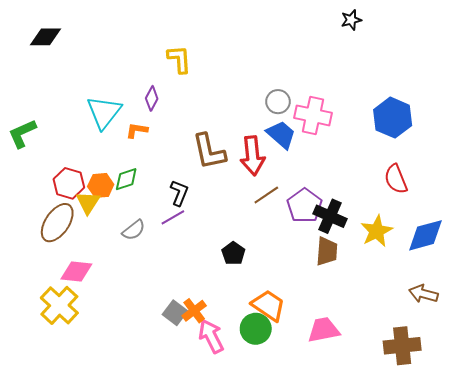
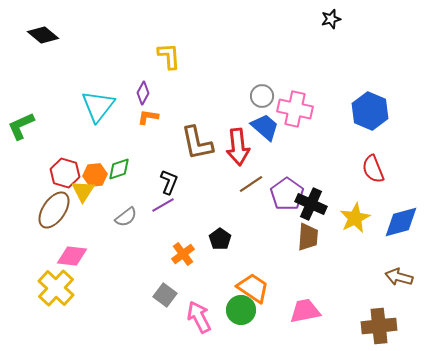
black diamond: (46, 37) -> (43, 35), turned 40
orange L-shape: (137, 130) -> (148, 117), moved
orange cross: (194, 311) -> (183, 254), moved

